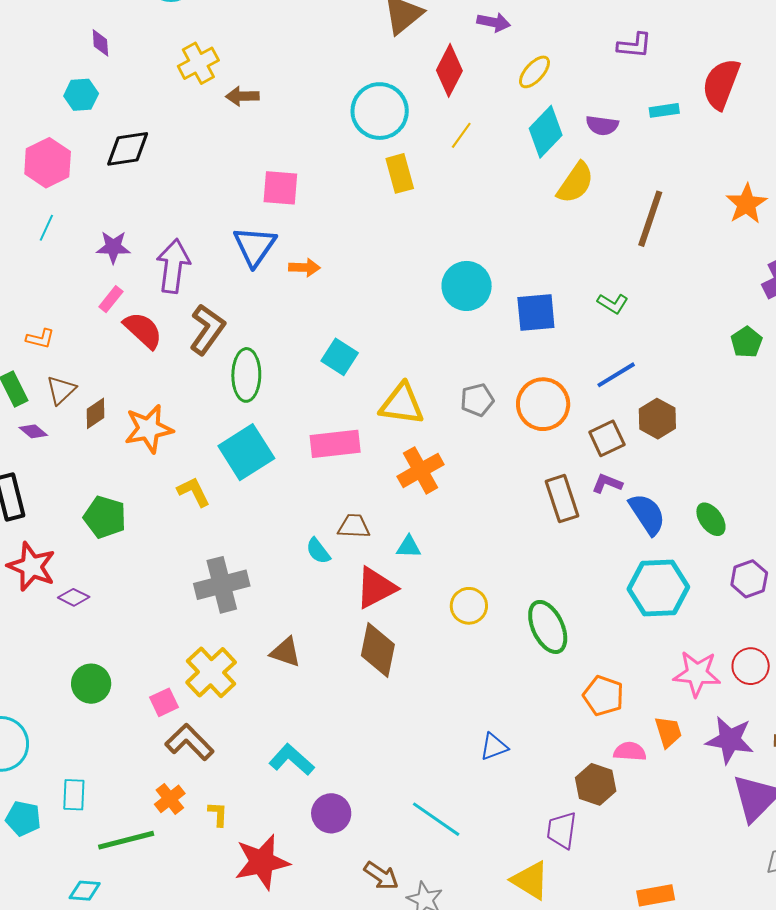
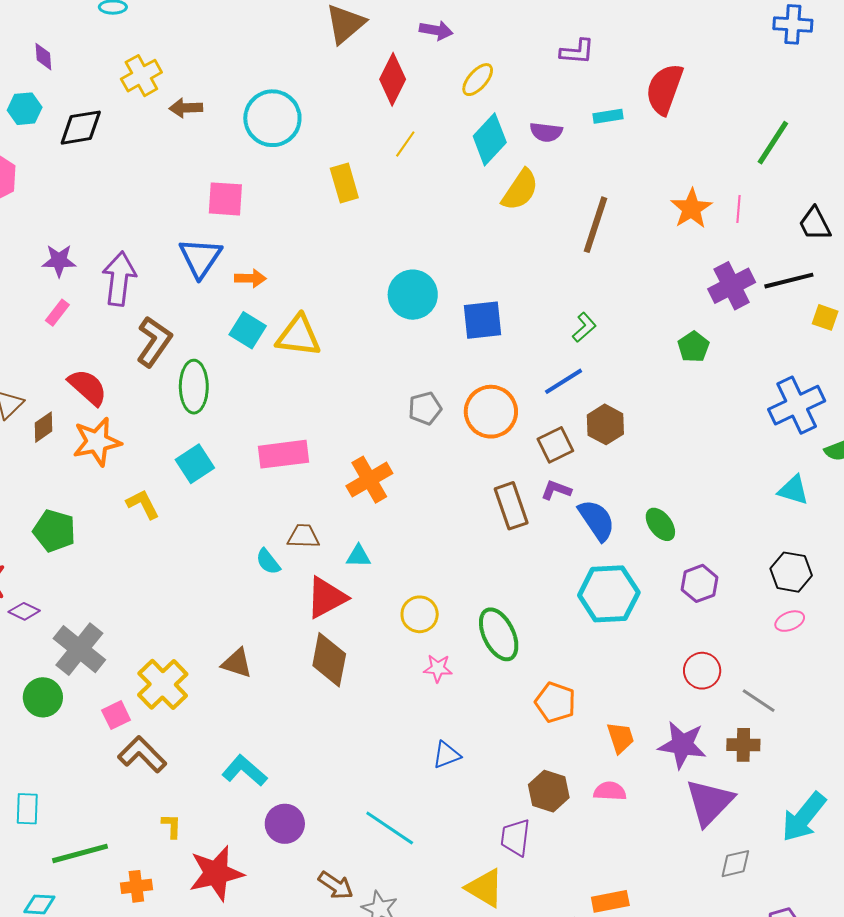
cyan circle: (380, 111) -> (272, 118), moved
black diamond: (128, 149) -> (81, 128), moved
green L-shape: (613, 303) -> (584, 327), moved, turned -72
red semicircle: (143, 330) -> (88, 387), moved
cyan square: (340, 357) -> (248, 330), moved
yellow triangle: (402, 404) -> (298, 336), moved
cyan square: (246, 452) -> (195, 464), size x0.7
gray cross: (222, 585) -> (79, 649), moved, turned -36
pink star: (697, 674) -> (438, 668), moved, size x0.6
pink semicircle: (630, 752) -> (610, 791), moved
orange cross: (170, 799) -> (136, 886), moved, turned 32

